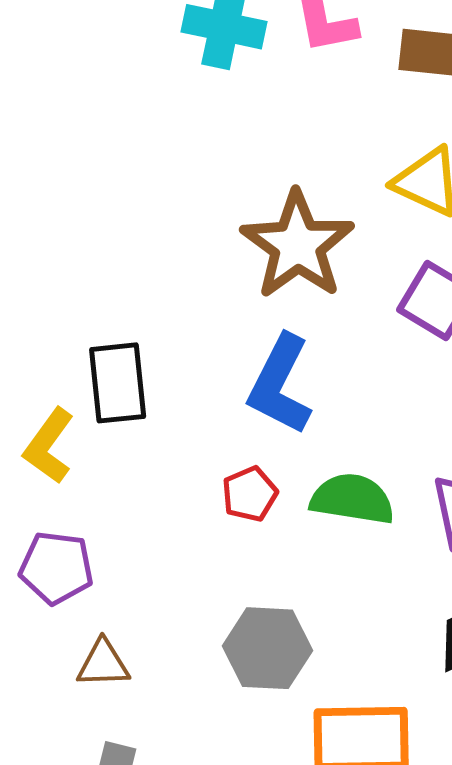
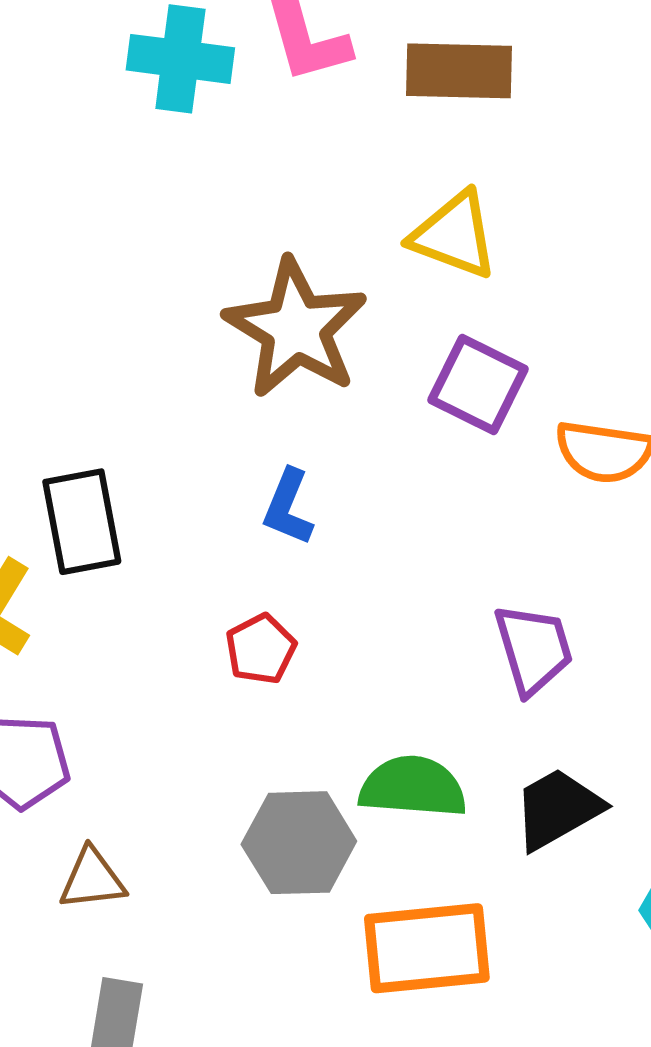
blue L-shape: (280, 385) -> (288, 507), size x0.6
green semicircle: (352, 499) -> (413, 787), moved

